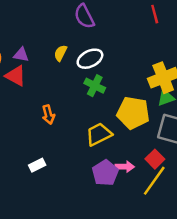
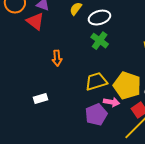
yellow pentagon: (133, 113) -> (127, 86), moved
pink arrow: (125, 167) -> (112, 102), moved

